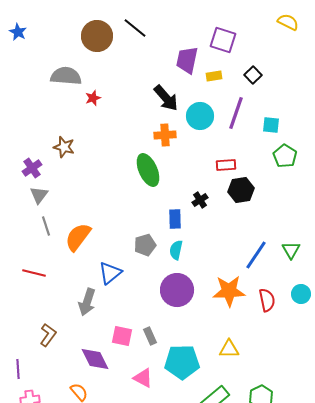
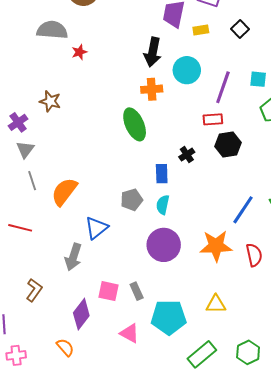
black arrow: (166, 98) -> (153, 52), turned 52
purple line: (236, 113) -> (223, 87), moved
purple diamond: (95, 359) -> (81, 314), turned 64

